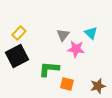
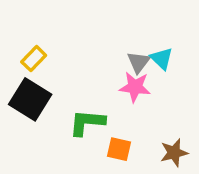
gray triangle: (63, 35) -> (139, 62), moved
black square: (17, 56) -> (30, 99), turned -30

